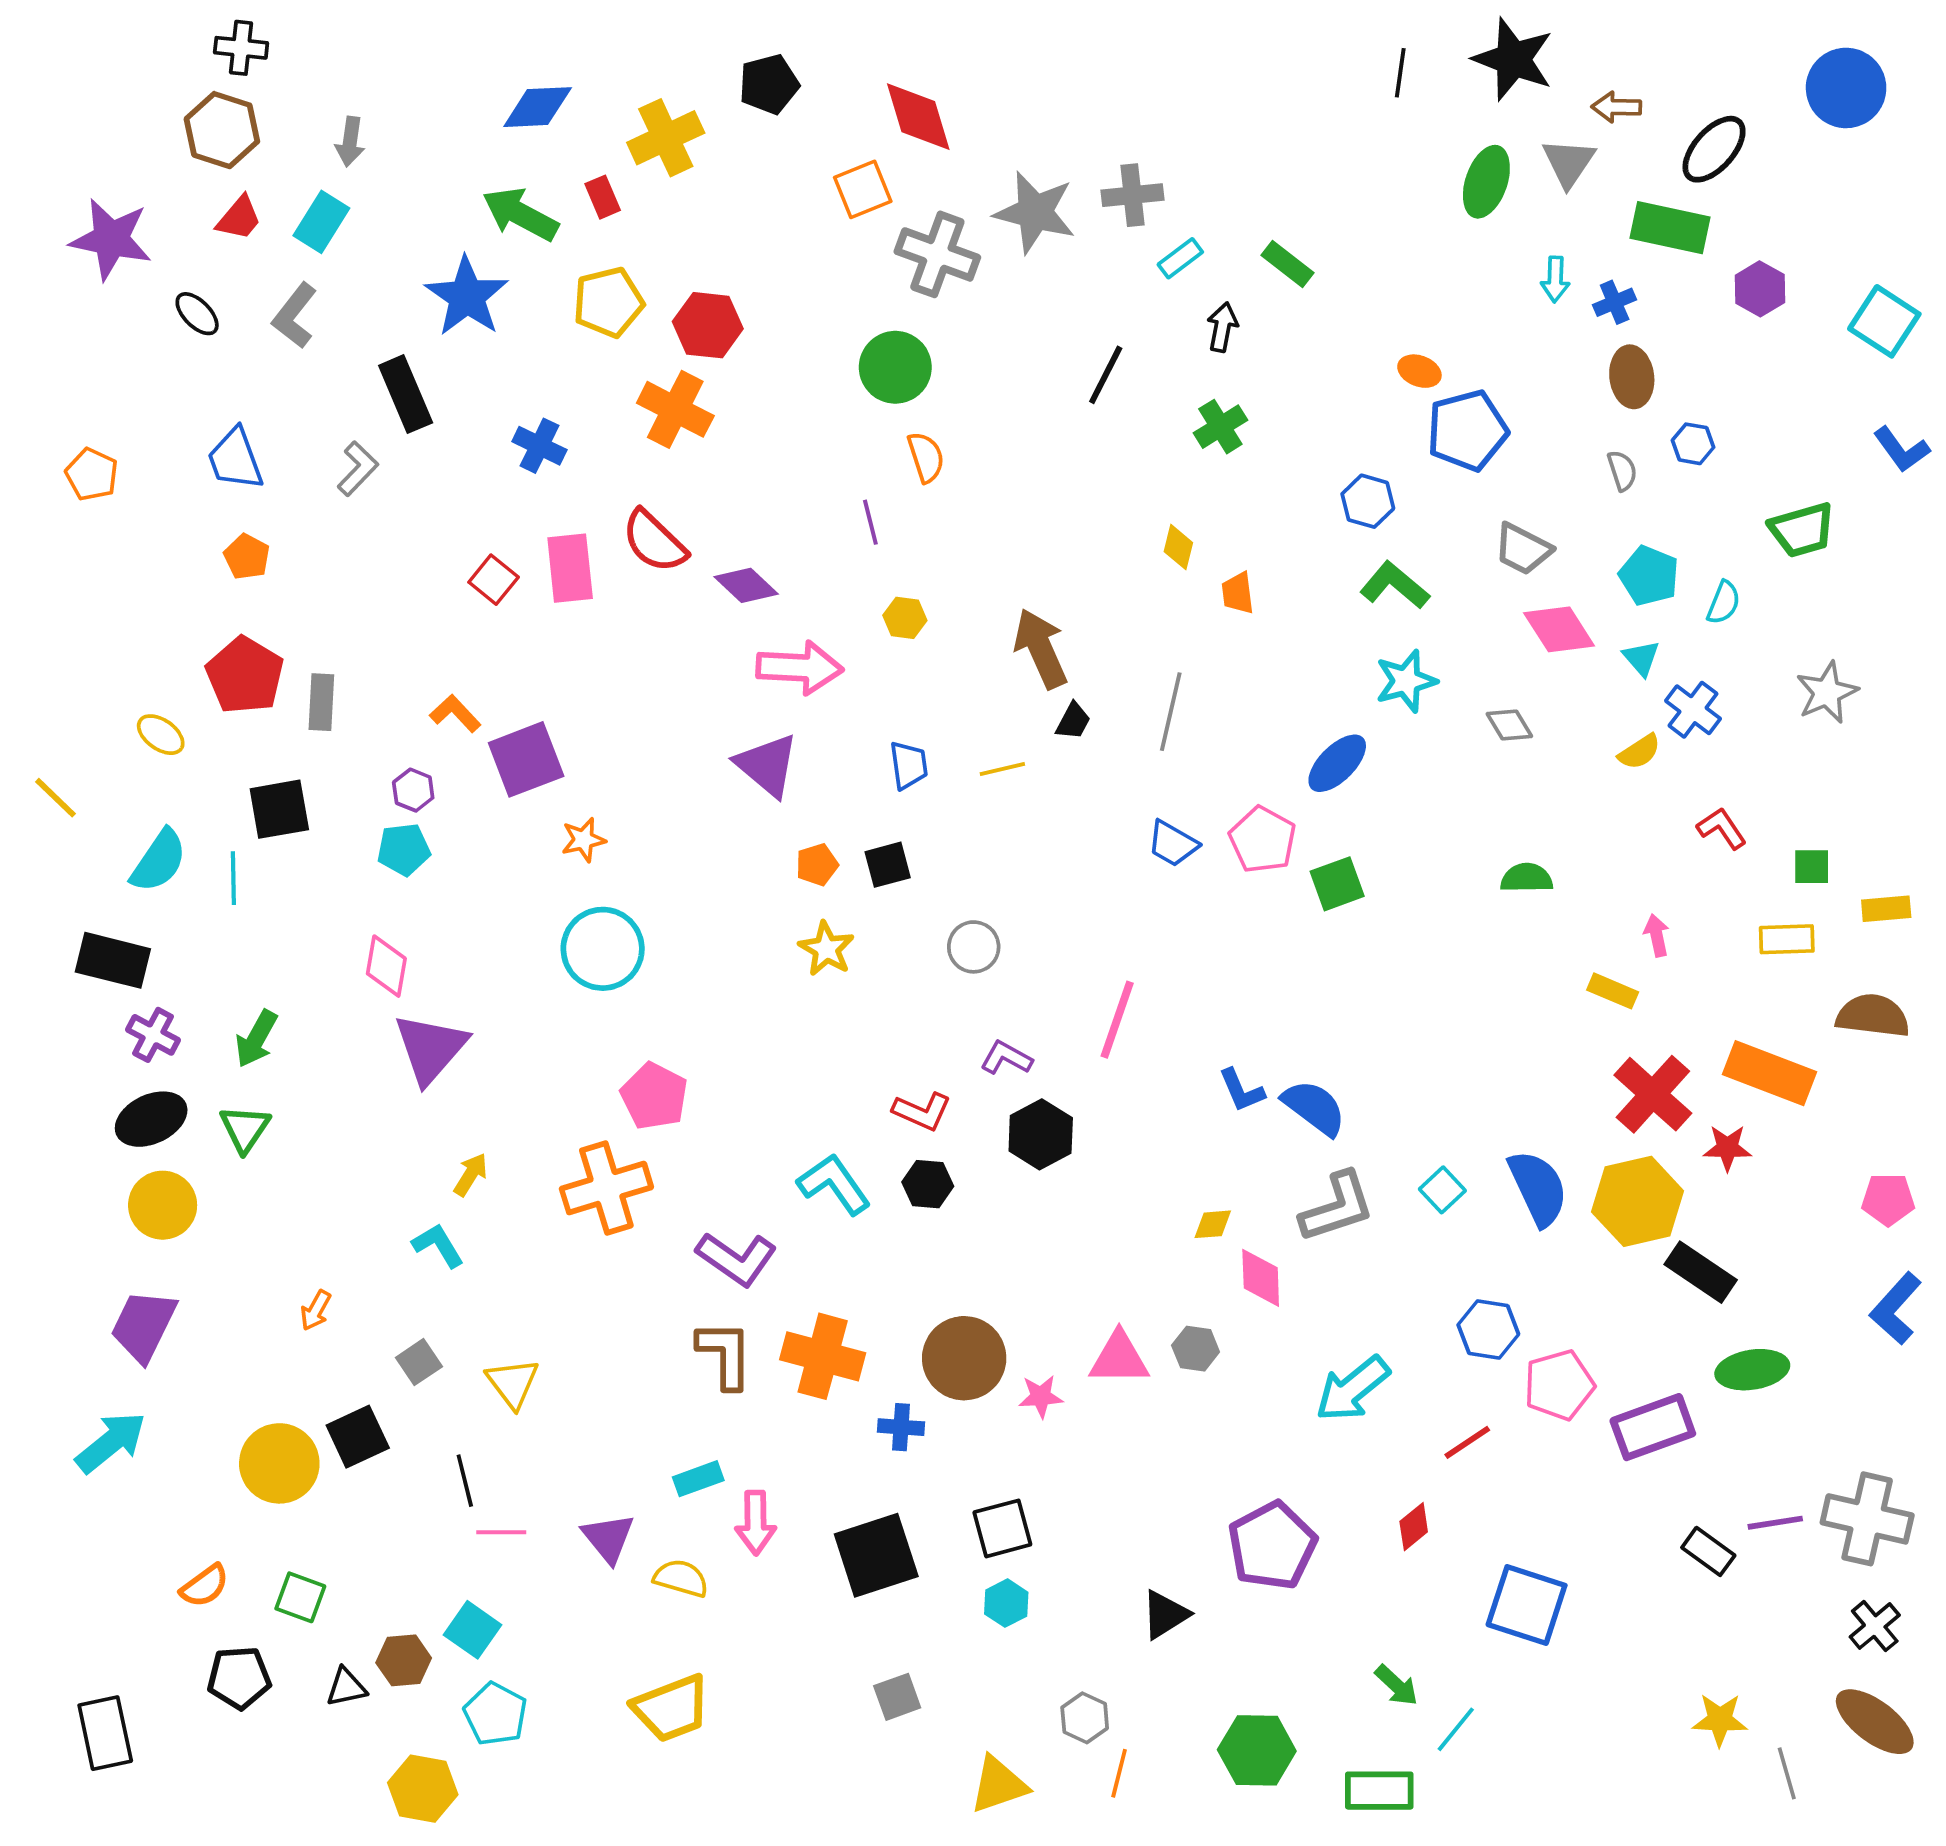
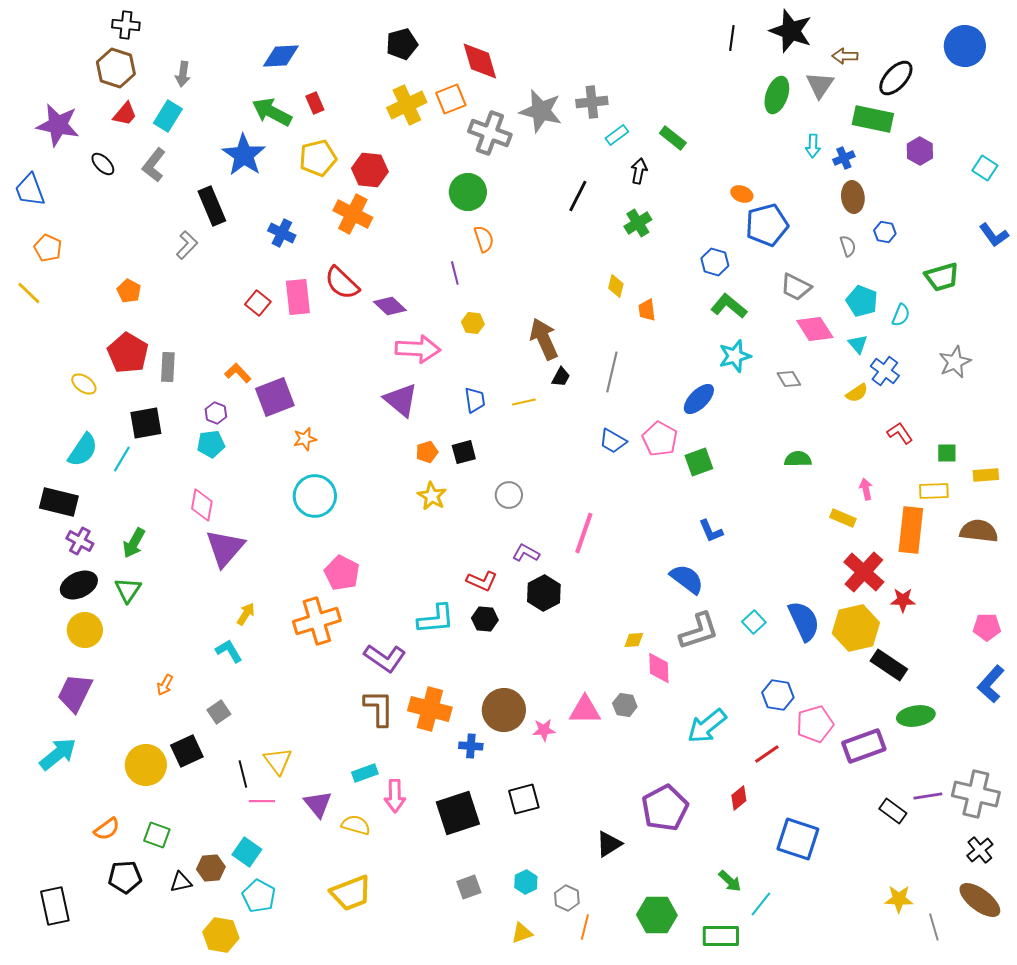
yellow cross: (666, 138) -> (407, 105), moved
cyan square: (1884, 321) -> (985, 168), size x0.7
blue trapezoid: (235, 459) -> (30, 190), moved
yellow line: (55, 798) -> (29, 293), moved
cyan line: (233, 878) -> (122, 459), turned 32
orange rectangle: (1770, 1073) -> (911, 530), moved, turned 75
blue L-shape: (1242, 1090) -> (711, 531), moved
cyan L-shape: (834, 1184) -> (436, 619), turned 120
yellow triangle: (513, 1383) -> (278, 761), moved
cyan hexagon: (1006, 1603) -> (526, 882), moved
yellow triangle: (999, 1785) -> (522, 933), size x0.7

